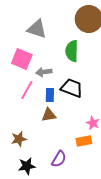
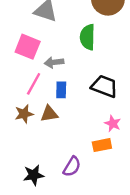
black trapezoid: (72, 88) -> (104, 86), moved
brown triangle: (49, 115) -> (49, 114), moved
brown star: (19, 139) -> (24, 114), moved

